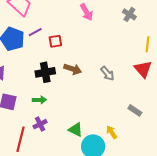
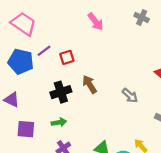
brown arrow: (73, 69) -> (90, 84), turned -132
gray arrow: (107, 74) -> (130, 96), moved

